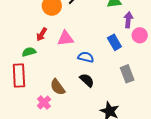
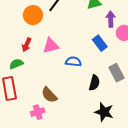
black semicircle: (87, 80) -> (94, 83), moved, turned 70
pink cross: (44, 102) -> (38, 112), turned 32

